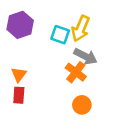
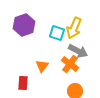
orange triangle: (19, 75) -> (42, 66), moved

